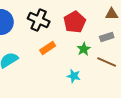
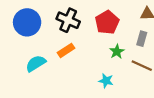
gray rectangle: (107, 37) -> (142, 39), turned -56
orange rectangle: (48, 48) -> (66, 50), moved

